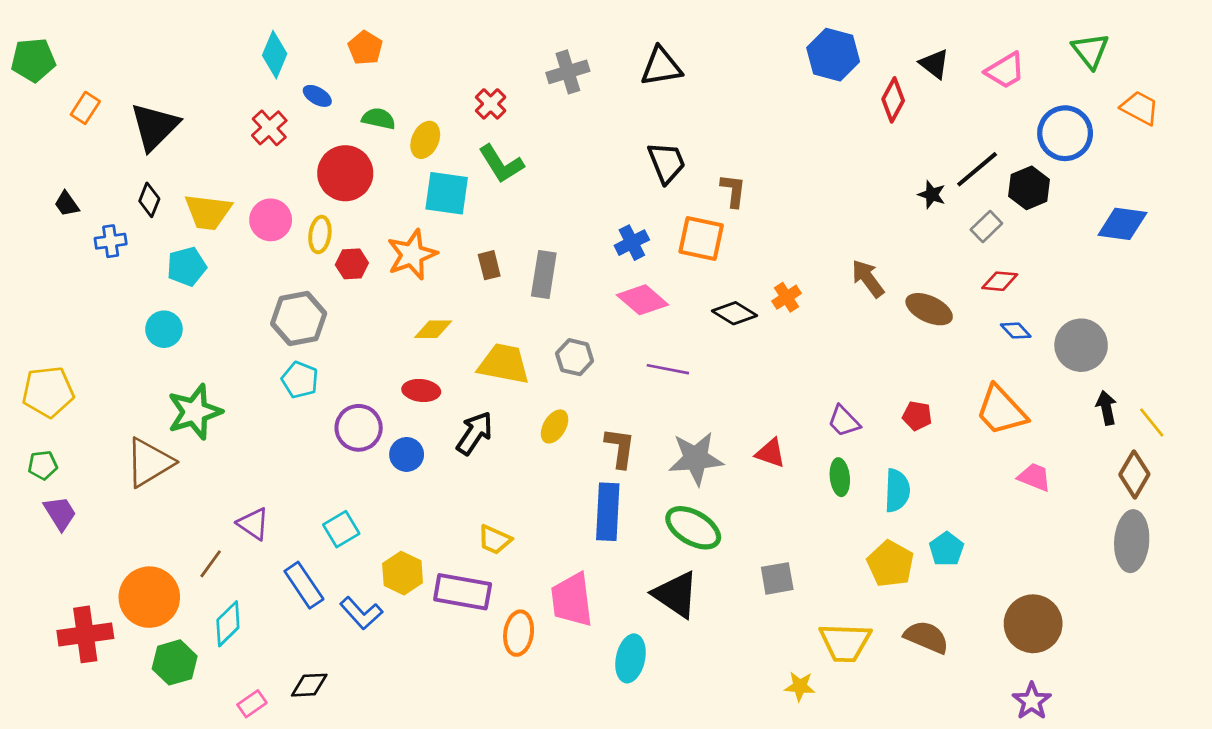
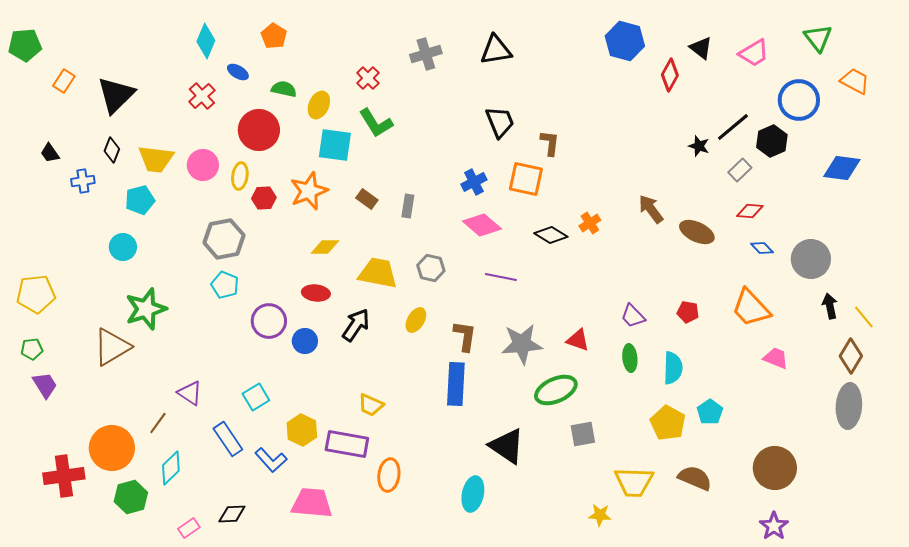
brown rectangle: (489, 265) -> (367, 199), turned -40
gray rectangle: (544, 275) -> (408, 206), size x0.7
green ellipse: (693, 528) -> (556, 390), moved, turned -54
pink trapezoid: (572, 600) -> (312, 503), moved, turned 102

